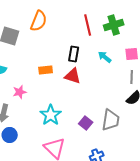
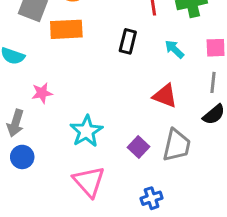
orange rectangle: (46, 70) -> (66, 29), moved, size x1.5
red triangle: (73, 76) -> (165, 96), moved

